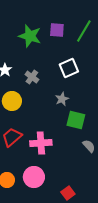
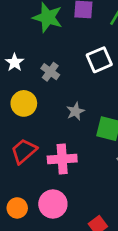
gray star: (62, 99) -> (75, 111), moved

